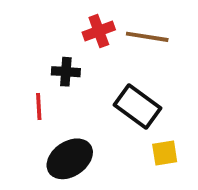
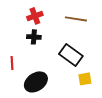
red cross: (99, 31) -> (35, 16), moved
red line: (39, 107) -> (12, 63), moved

